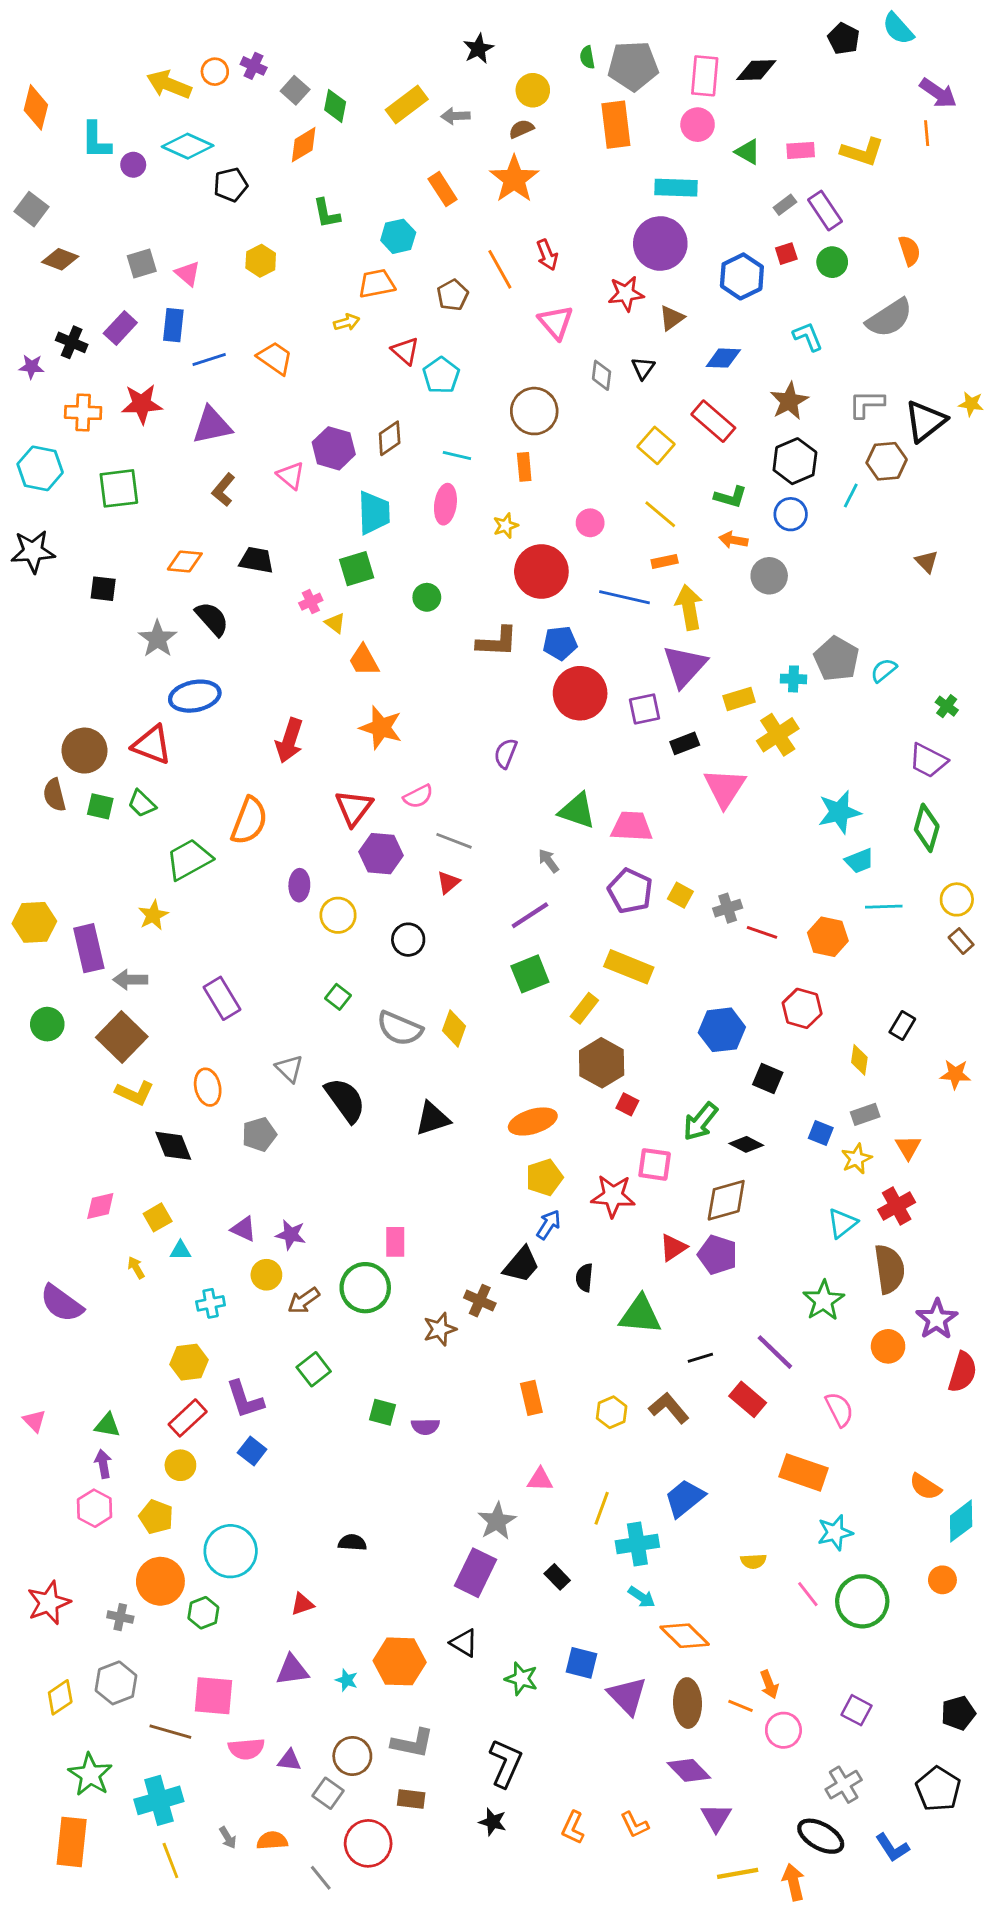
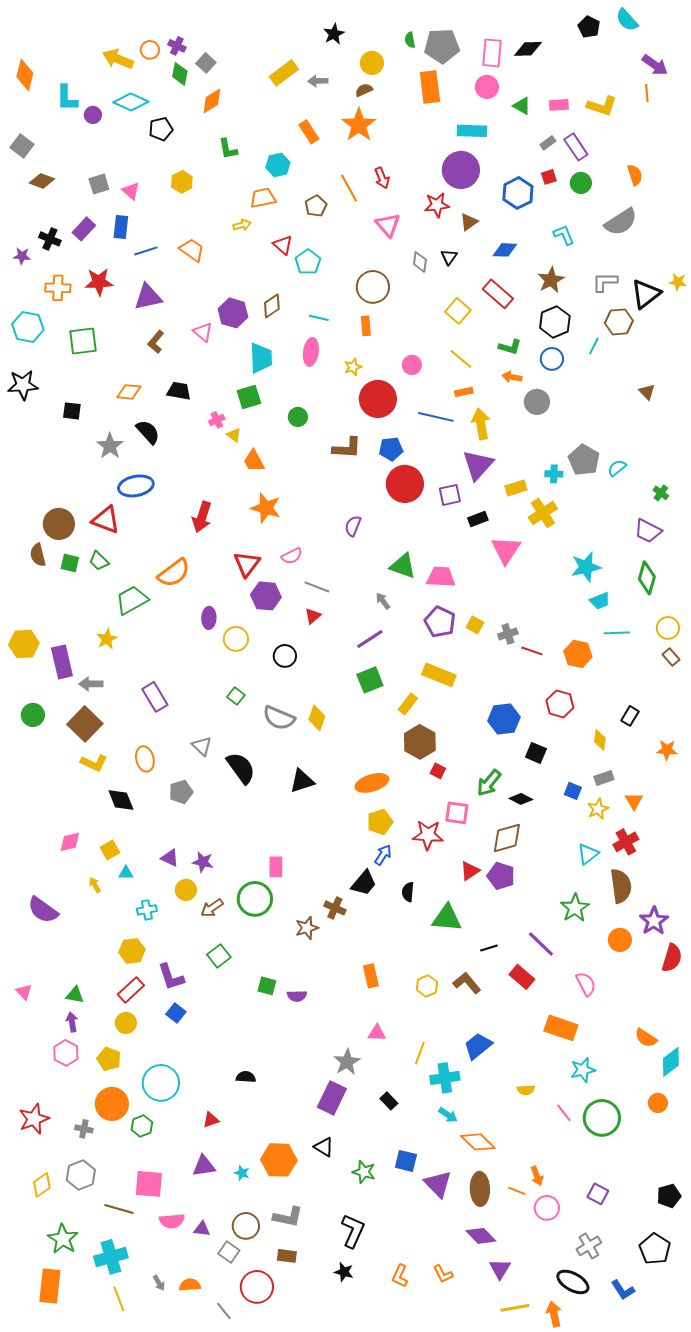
green diamond: (335, 106) -> (180, 74), moved
orange semicircle: (249, 821) -> (174, 573), turned 32

